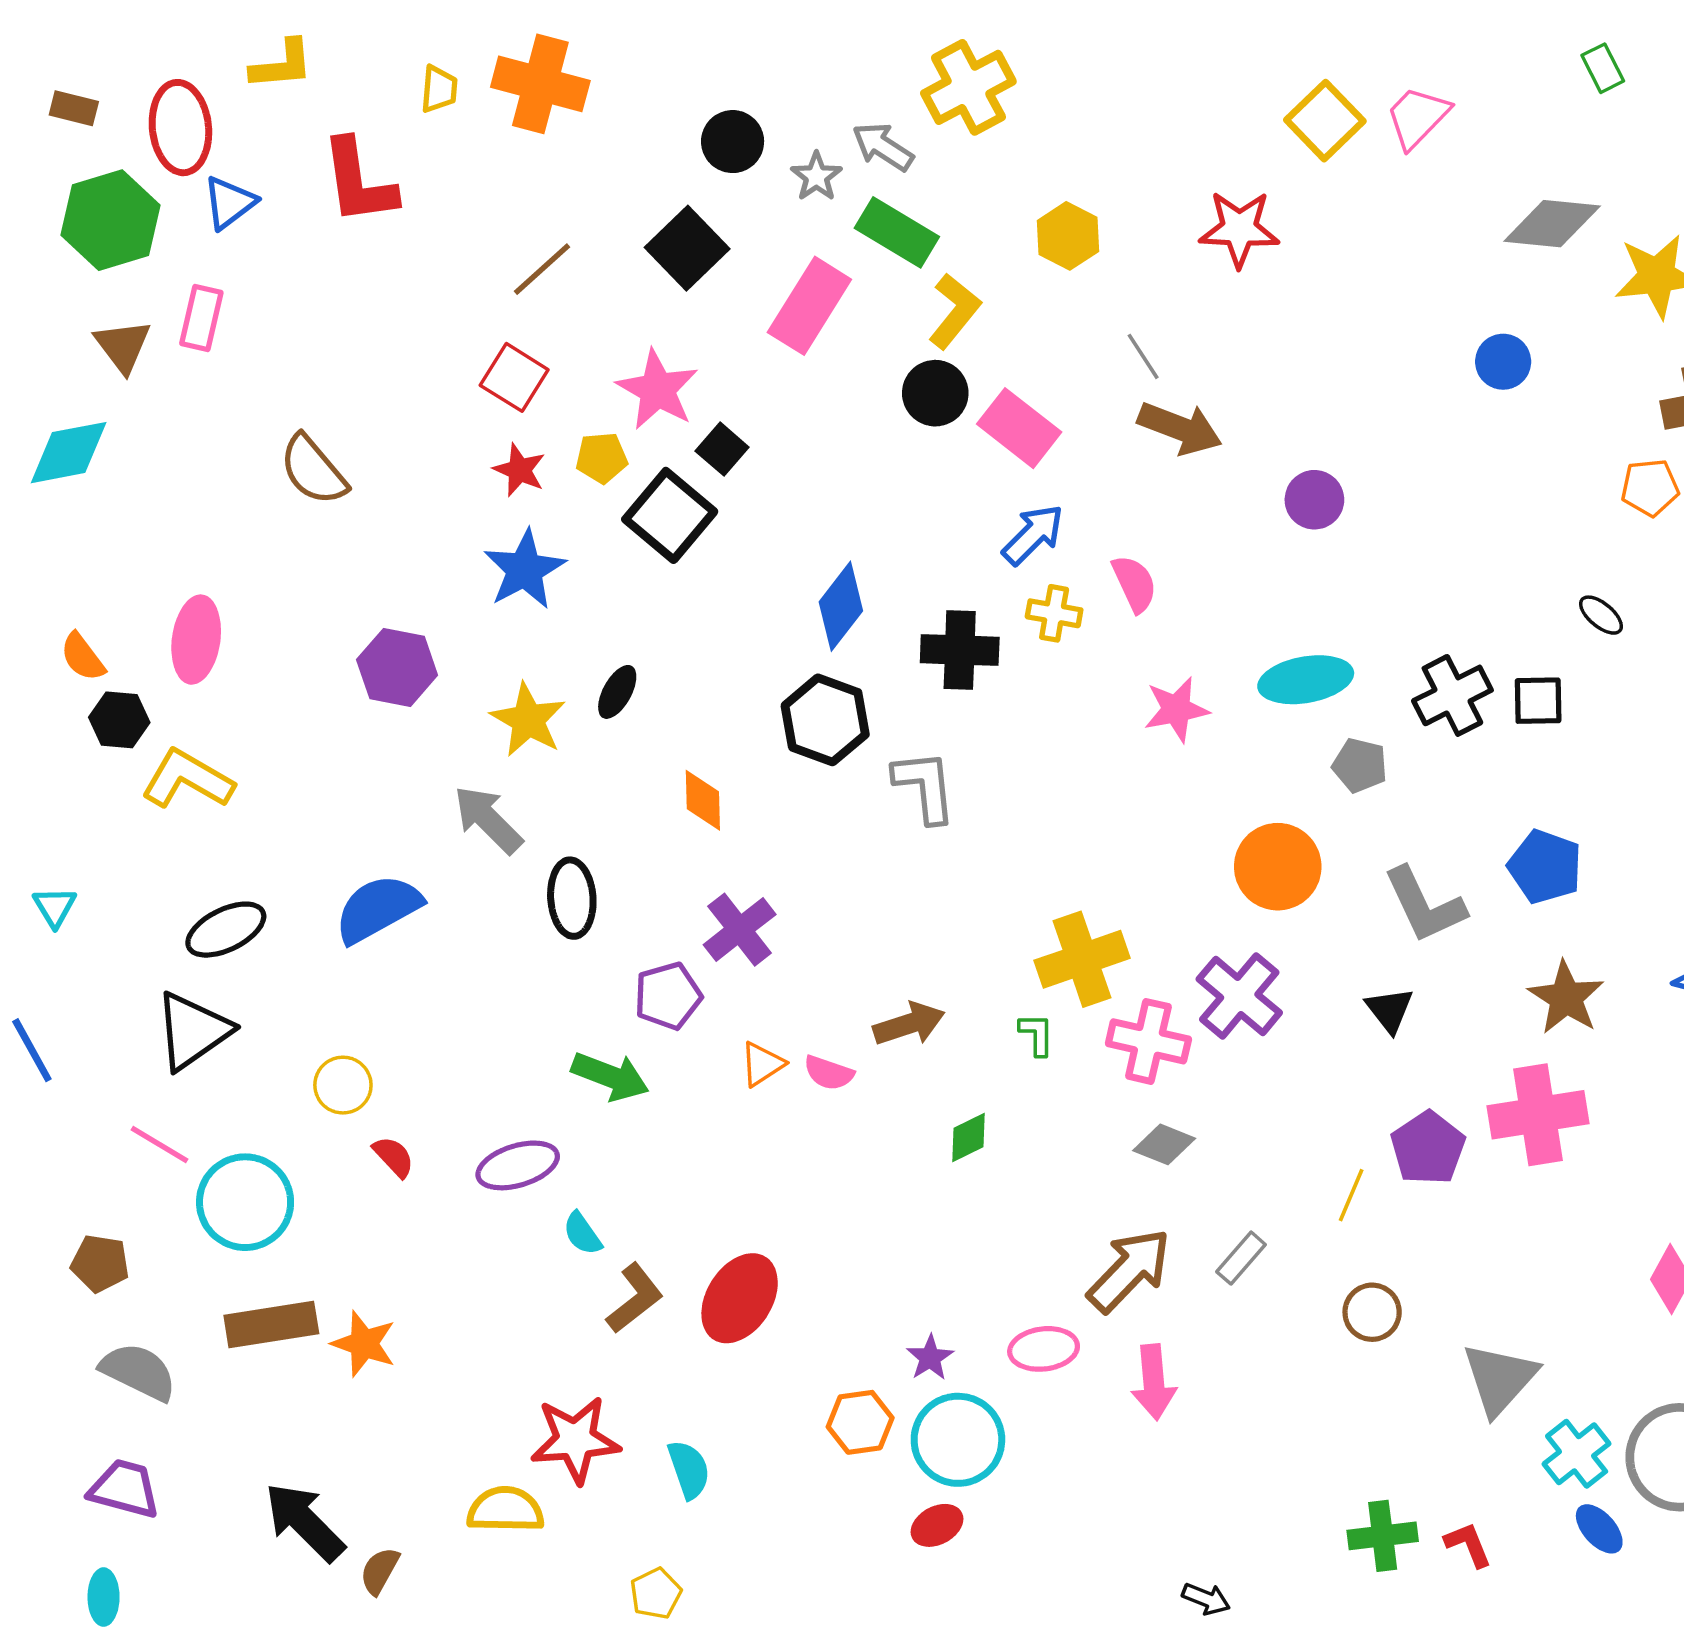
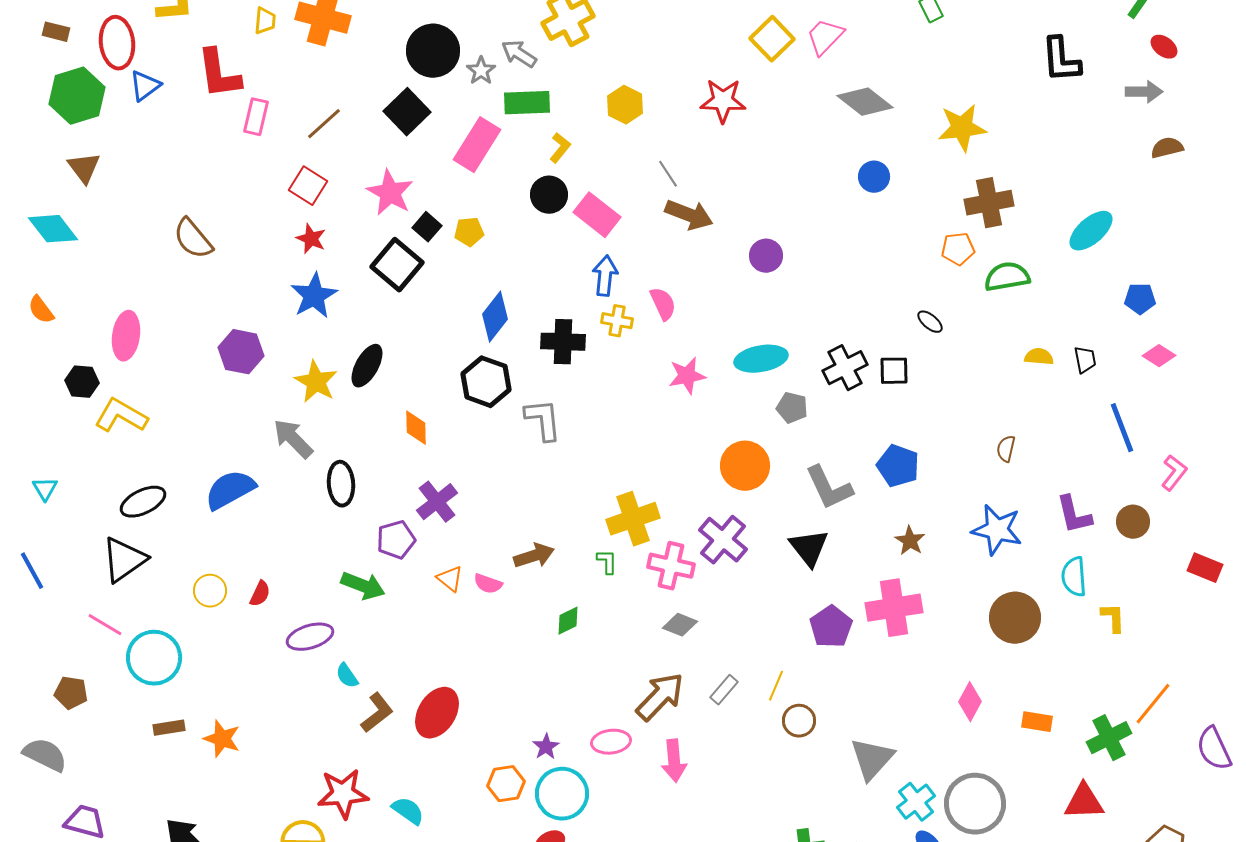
black circle: (733, 142) -> (433, 51), size x1.5
gray diamond: (1552, 224) -> (865, 102), moved, turned 32
green rectangle: (897, 232) -> (527, 103), turned -33
yellow L-shape: (954, 311) -> (560, 148), size x0.7
pink rectangle: (201, 318) -> (256, 117), moved
cyan diamond: (69, 453) -> (53, 229), turned 63
yellow pentagon: (602, 458) -> (469, 232), moved
blue arrow: (1033, 535) -> (605, 276), turned -39
orange semicircle: (83, 657) -> (41, 310), moved
black ellipse: (617, 692) -> (367, 366), size x1.4
brown star: (1566, 998) -> (910, 541), size x0.7
black triangle: (1390, 1010) -> (809, 548), size x1.4
orange triangle: (762, 1064) -> (450, 579), turned -48
red semicircle: (394, 1157) -> (260, 594), moved, turned 68
yellow line: (1351, 1195) -> (776, 686), moved
brown rectangle: (271, 1324) -> (169, 728), size x0.6
gray semicircle: (138, 1372) -> (45, 755), moved
cyan semicircle: (689, 1469) -> (408, 811), turned -36

